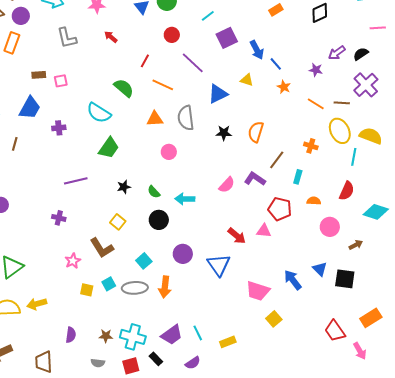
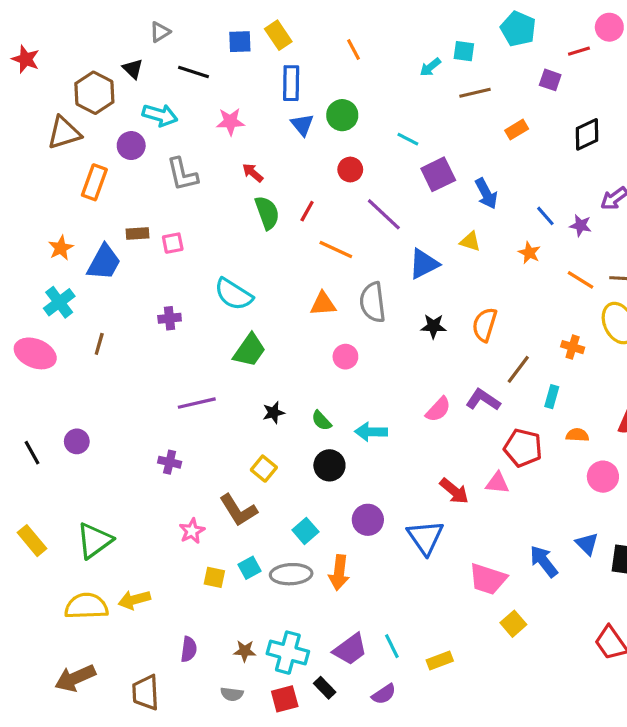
purple circle: (21, 16) -> (131, 146), moved
cyan line: (208, 16) -> (408, 139), turned 64
blue line: (276, 64) -> (545, 216), moved
green semicircle: (124, 88) -> (267, 213), moved, turned 30
blue trapezoid: (30, 108) -> (104, 262), moved

